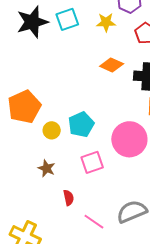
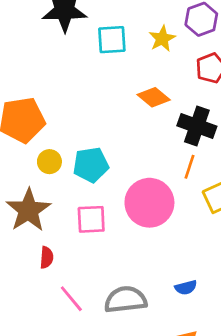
cyan square: (67, 19) -> (112, 40), moved
yellow star: (106, 22) -> (162, 39), turned 30
brown star: (47, 168) -> (28, 210), size x1.8

